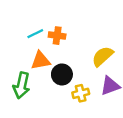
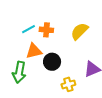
yellow semicircle: (103, 56) -> (79, 31), moved
yellow cross: (81, 93) -> (68, 84), moved

